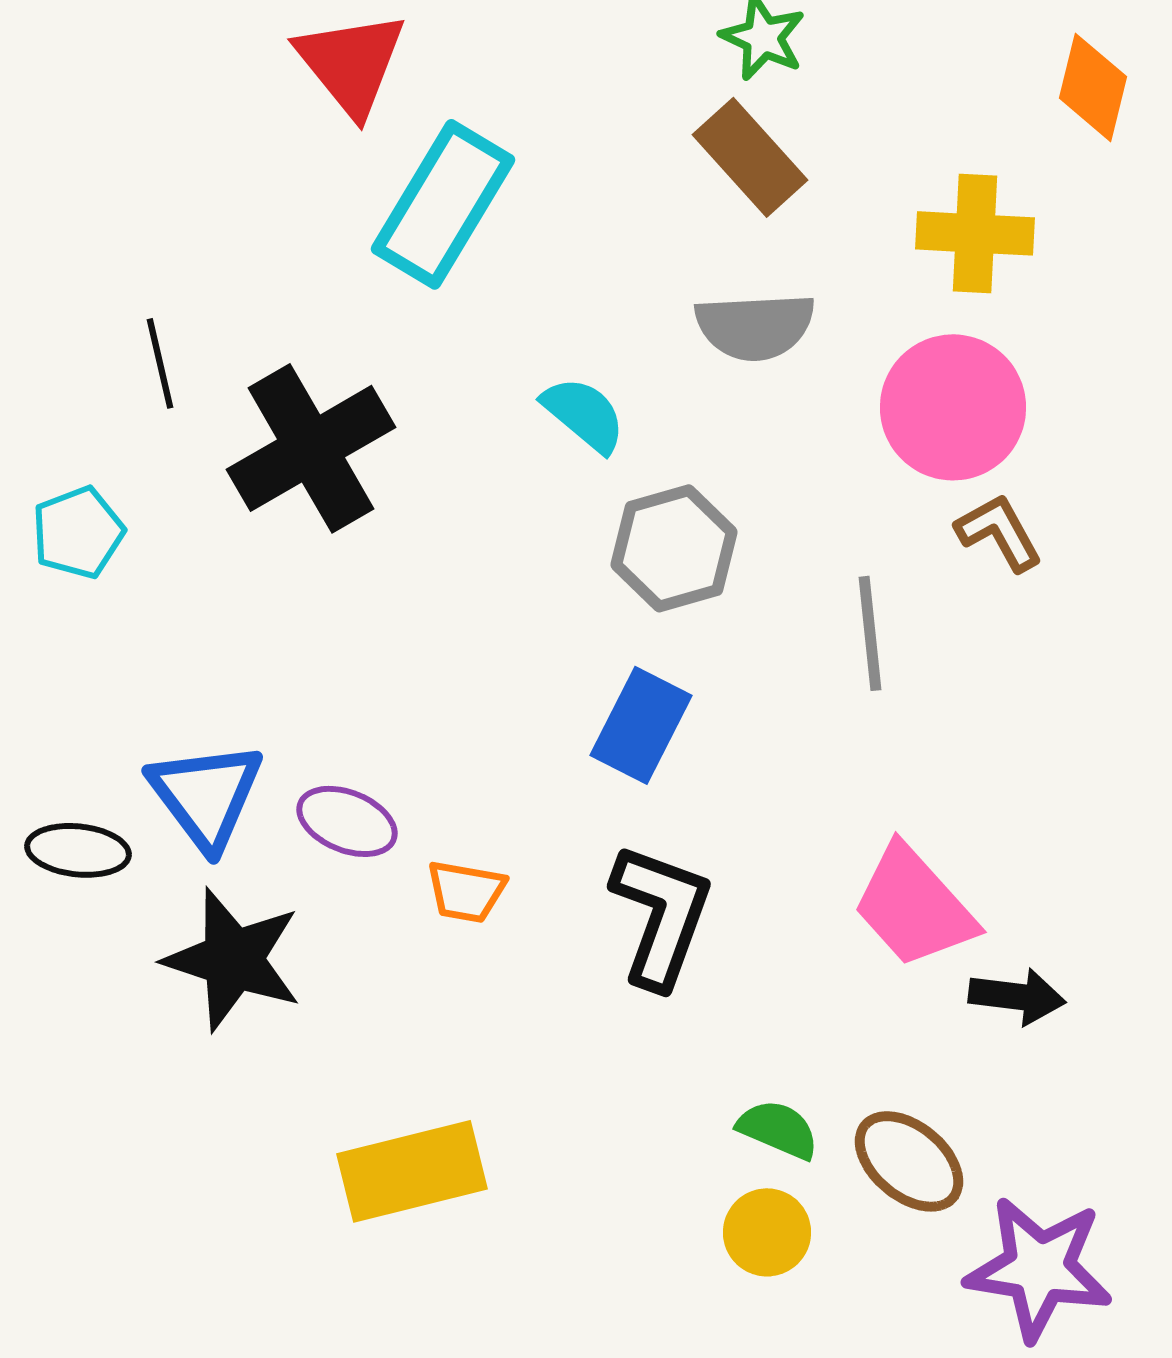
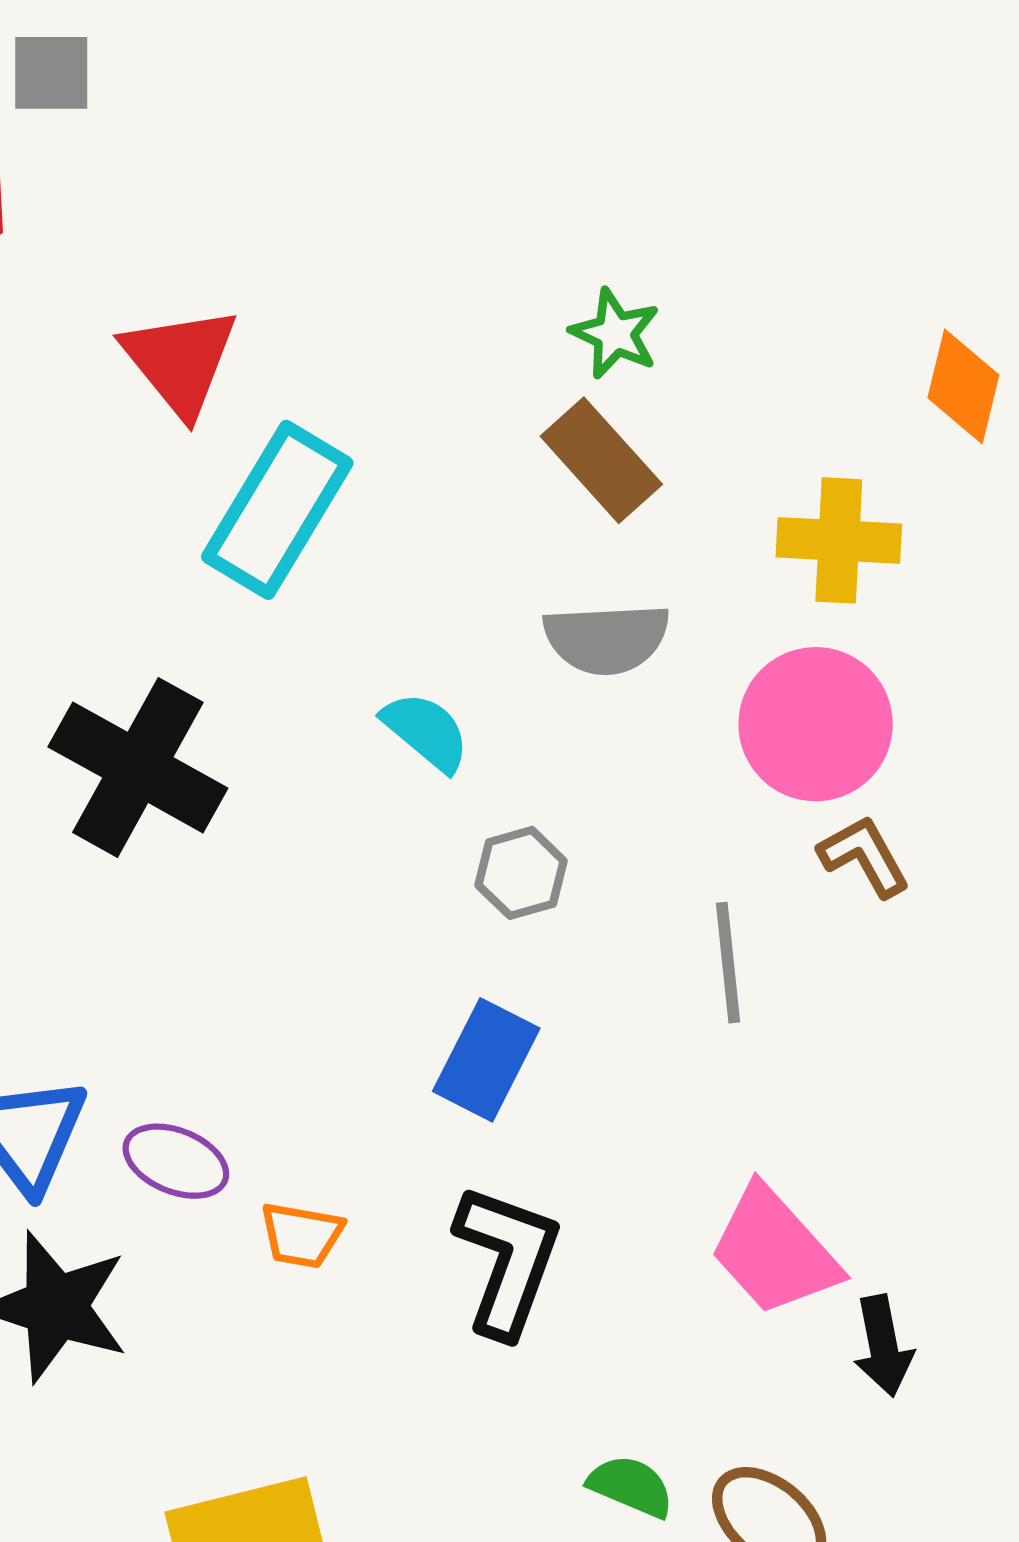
black cross: (311, 448) -> (138, 767), turned -31
gray hexagon: (674, 548) -> (521, 873), size x0.7
black arrow: (1017, 996) -> (883, 1346), turned 72

